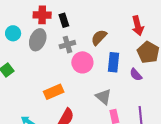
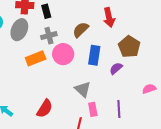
red arrow: (138, 26) -> (109, 17), moved
purple semicircle: (136, 75) -> (116, 68), turned 88
orange rectangle: (54, 92) -> (36, 58), moved

